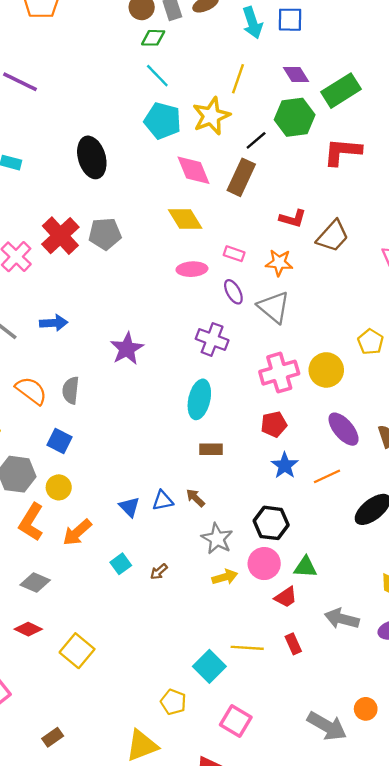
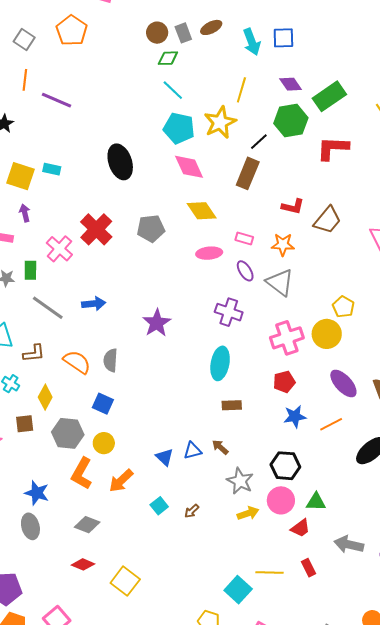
pink diamond: (194, 170) -> (189, 167), moved
gray pentagon: (105, 234) -> (151, 228), moved
yellow pentagon: (371, 342) -> (343, 307), moved
blue star: (285, 466) -> (295, 416), turned 30

